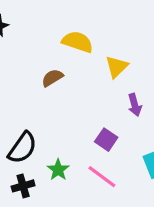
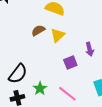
yellow triangle: (117, 67) -> (58, 35), moved
purple square: (106, 140) -> (70, 62), moved, turned 32

